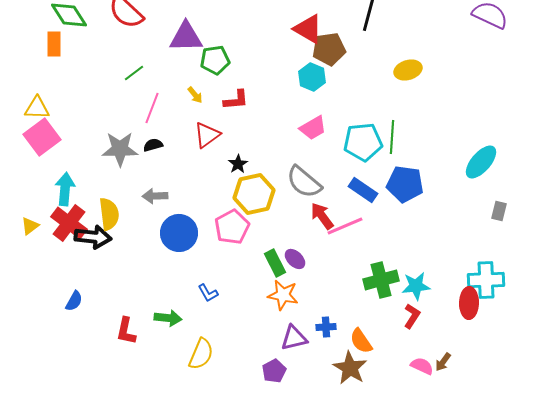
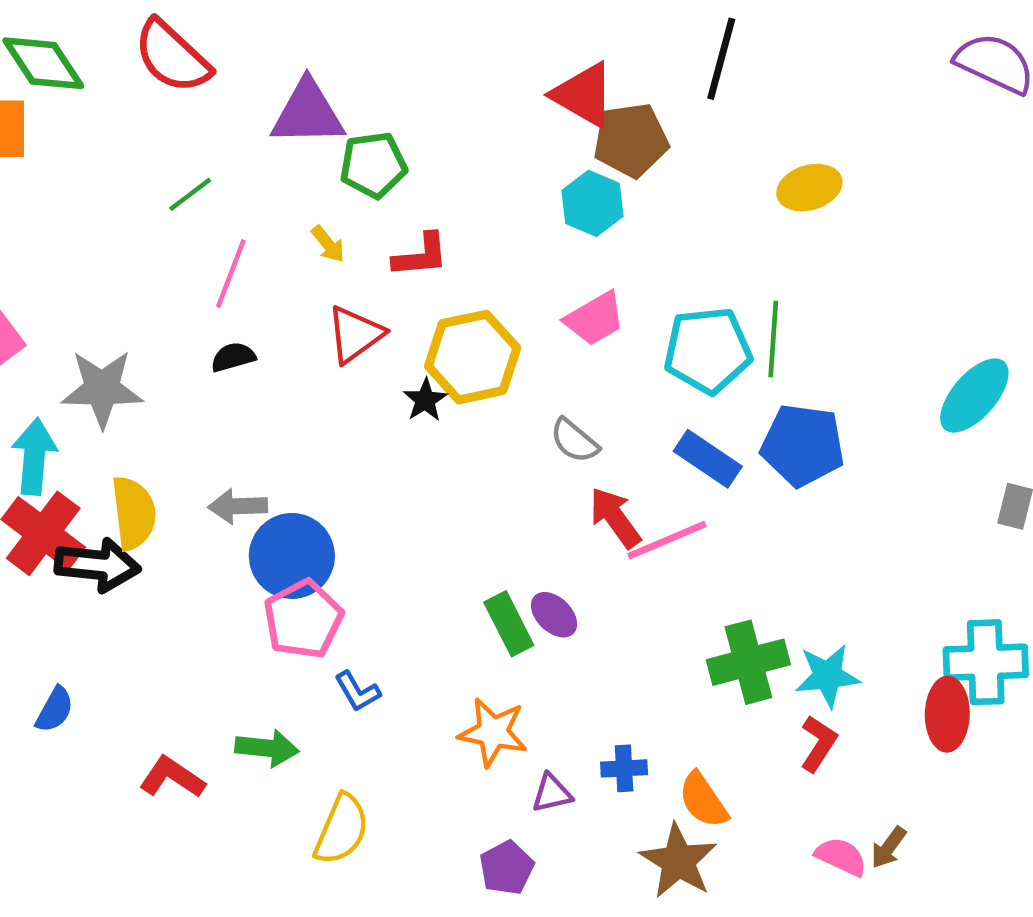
gray star: (120, 149) -> (102, 389), moved
gray semicircle: (304, 182) -> (574, 441), size x0.6
yellow hexagon: (254, 194) -> (473, 357), moved
gray arrow: (155, 196) -> (238, 506), moved
pink pentagon: (232, 227) -> (303, 619), moved
orange star: (283, 295) -> (493, 732), moved
red L-shape: (126, 331) -> (172, 777), turned 112
purple triangle: (294, 338) -> (552, 793), size x0.7

